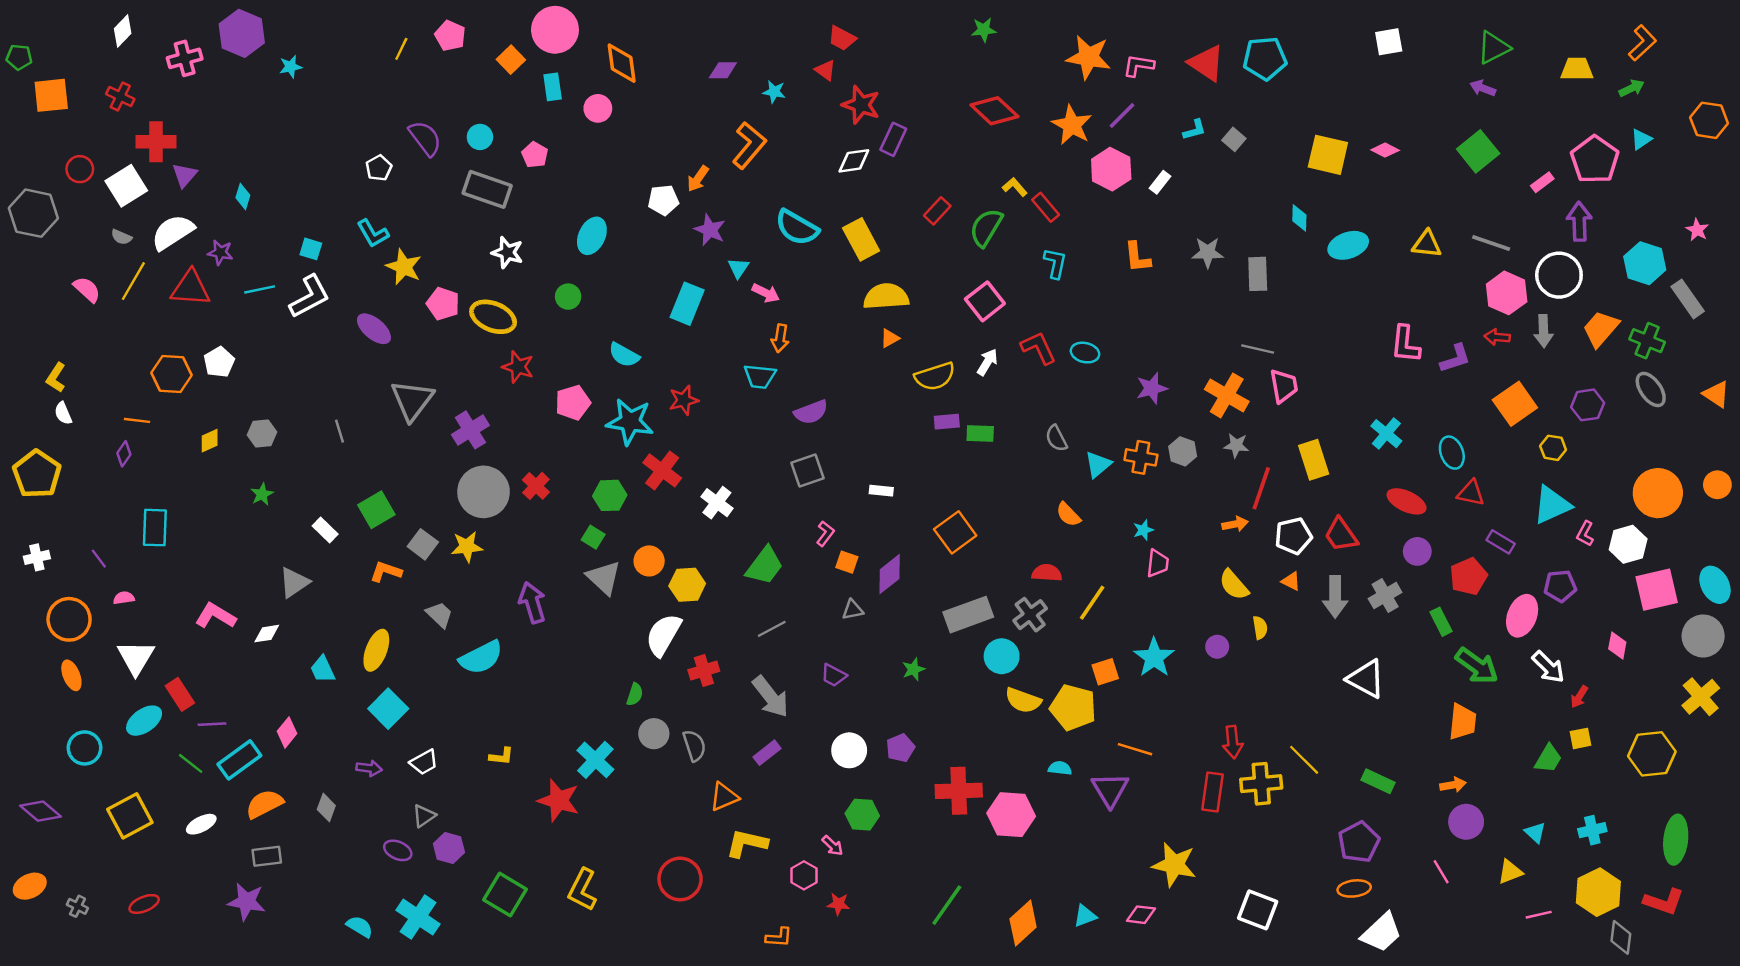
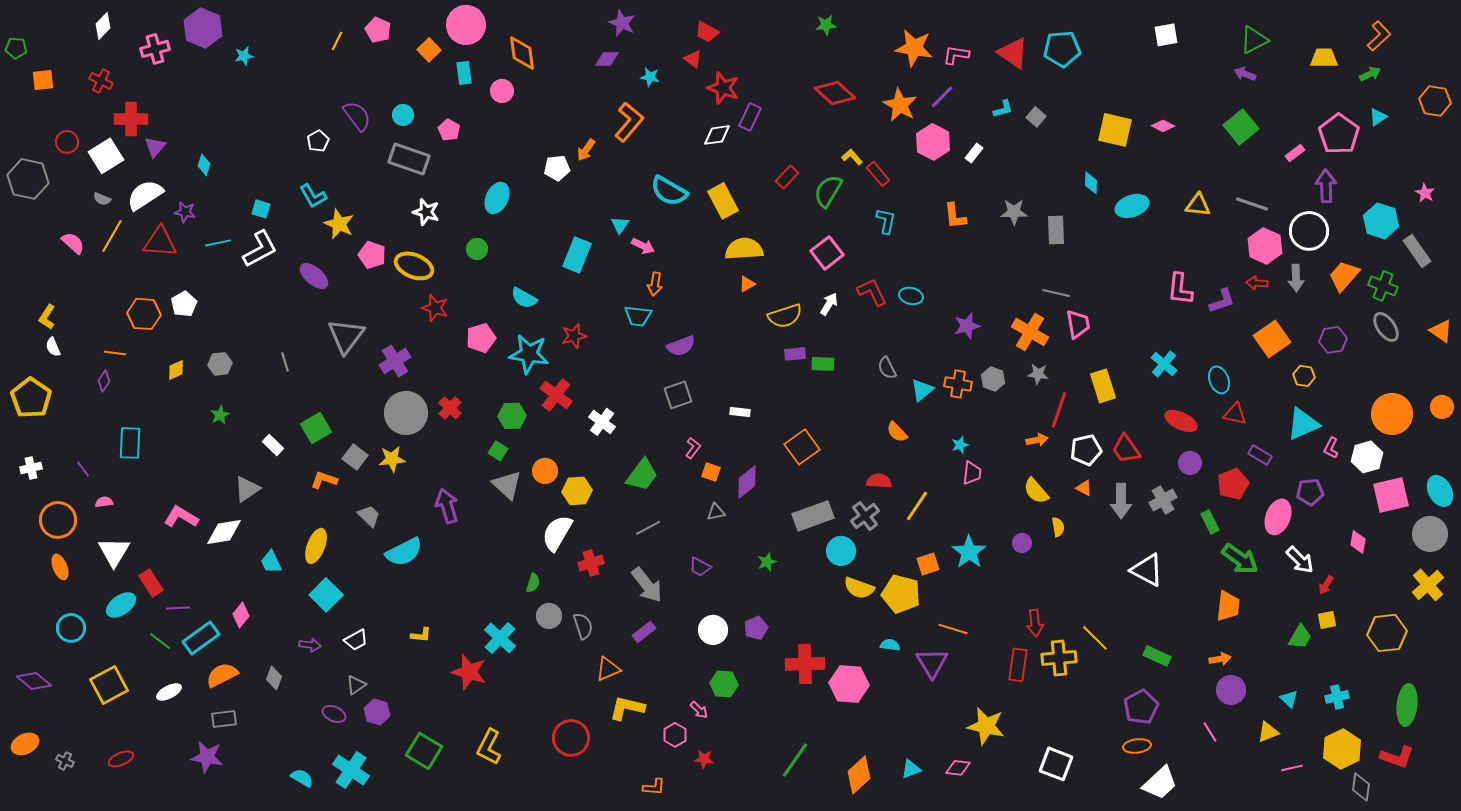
orange square: (51, 95) -> (43, 80), size x0.7
purple star: (710, 230) -> (622, 23), moved
white diamond: (267, 634) -> (224, 532), size x1.6

